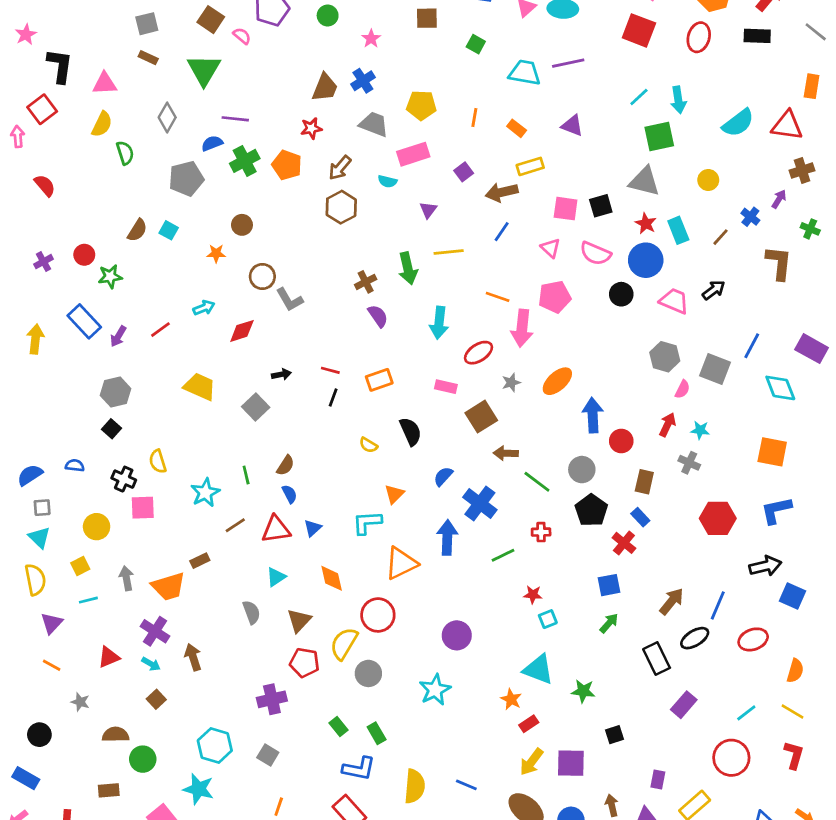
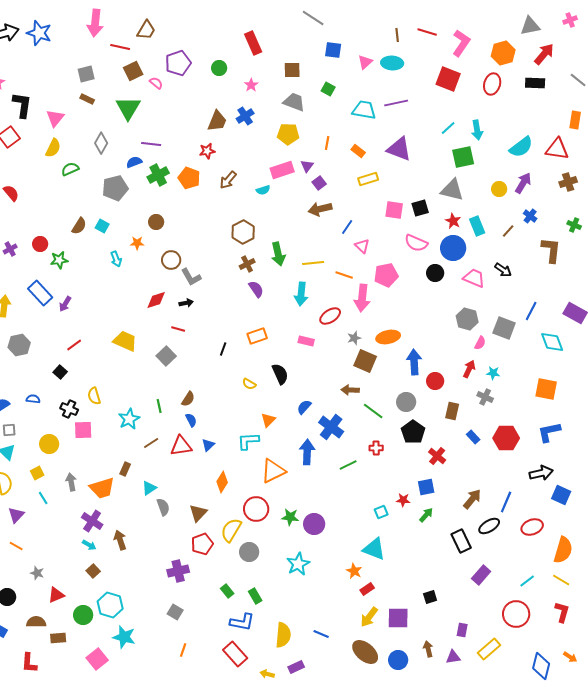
brown square: (211, 20) -> (133, 71), turned 30
pink triangle: (105, 83) -> (55, 118), turned -48
gray trapezoid: (374, 124) -> (294, 102), moved
purple triangle: (572, 126) -> (399, 149), size x1.5
green semicircle: (125, 153) -> (70, 169), turned -96
cyan semicircle: (387, 181) -> (263, 190), turned -32
brown arrow: (502, 192) -> (320, 209), moved
purple arrow: (779, 199) -> (523, 183), moved, size x1.5
brown hexagon: (341, 207) -> (243, 232), moved
purple triangle: (428, 210) -> (307, 166), moved
pink triangle: (551, 248) -> (362, 246), moved
yellow line: (449, 252) -> (313, 263), moved
black arrow: (714, 290) -> (503, 270), turned 72
cyan arrow: (204, 308) -> (116, 259), moved, turned 91
red line: (160, 330) -> (74, 345), moved
red line: (330, 370) -> (178, 329), moved
black arrow: (281, 374) -> (186, 303), moved
orange ellipse: (557, 381) -> (388, 337), turned 30
gray hexagon: (116, 392) -> (19, 345), moved
brown square: (481, 417) -> (365, 361), moved, turned -35
blue rectangle: (640, 517) -> (473, 437), moved
brown rectangle: (200, 561) -> (125, 469), turned -40
cyan triangle: (276, 577) -> (149, 488), moved
orange diamond: (332, 578) -> (222, 482), turned 45
red star: (533, 595) -> (403, 500), moved
cyan line: (88, 600) -> (43, 498), turned 72
red triangle: (109, 657) -> (56, 595), moved
red pentagon: (305, 663) -> (202, 544), turned -30
orange semicircle: (795, 671) -> (563, 550), size x1.5
green star: (583, 691) -> (290, 517), moved
brown semicircle: (116, 735) -> (36, 622), moved
cyan hexagon: (215, 745) -> (110, 605), moved

